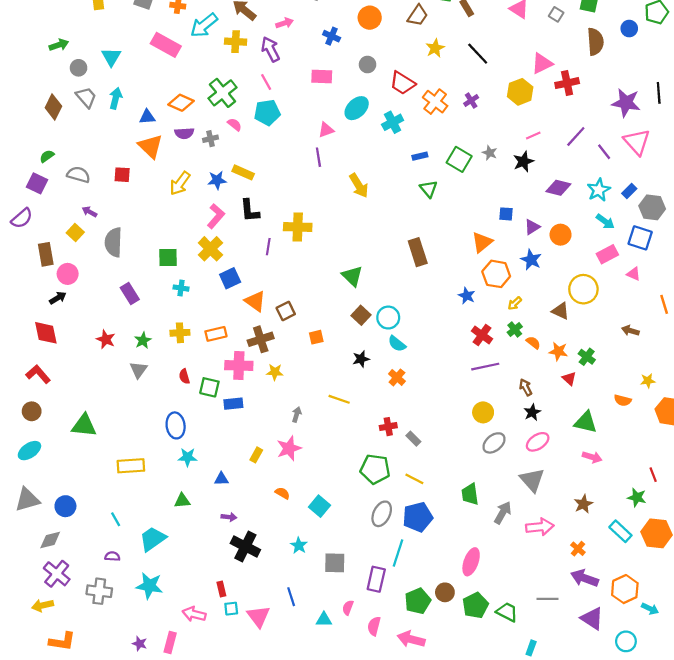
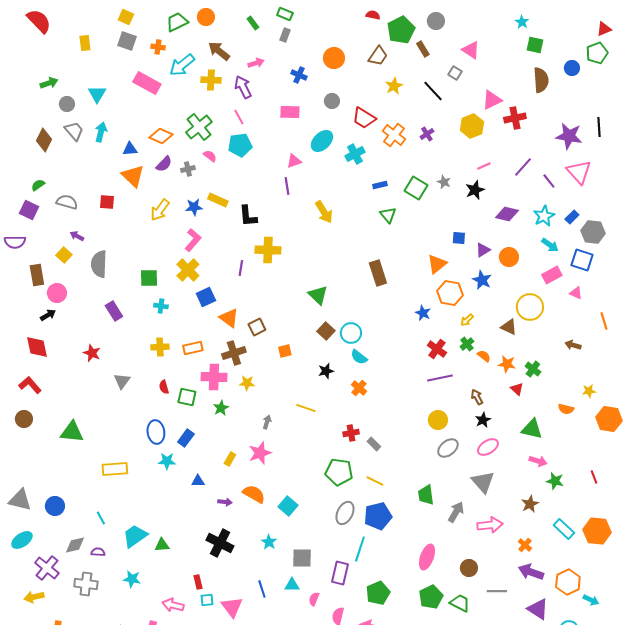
gray square: (556, 14) -> (455, 73), moved
purple semicircle: (184, 133) -> (164, 164), turned -42
black L-shape: (250, 211) -> (248, 216), moved
purple semicircle: (22, 218) -> (15, 242), turned 40
green star: (143, 340) -> (221, 408), moved
blue rectangle: (233, 404) -> (186, 438), moved, turned -48
cyan ellipse: (29, 451) -> (22, 540), moved
orange semicircle: (282, 493) -> (254, 494), size x1.6
green star: (637, 497) -> (555, 481), moved
gray triangle: (27, 500) -> (20, 500), turned 30
green triangle: (182, 501) -> (162, 545), moved
purple arrow: (229, 517) -> (225, 502), moved
gray diamond: (50, 540) -> (75, 545), moved
cyan star: (149, 586) -> (132, 579), size x0.7
brown circle: (445, 592) -> (469, 568), moved
cyan triangle: (324, 620) -> (292, 585), moved

